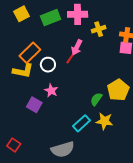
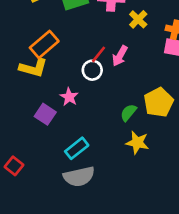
yellow cross: (99, 29) -> (138, 19), turned -32
pink arrow: (77, 47) -> (120, 56), moved
white circle: (48, 65) -> (92, 70), moved
cyan rectangle: (81, 123) -> (77, 148), moved

